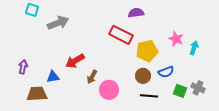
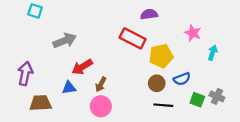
gray arrow: (58, 23) -> (65, 41), moved
pink star: (176, 39) -> (193, 33), moved
purple arrow: (23, 67) -> (25, 73), size x1.5
blue triangle: (53, 77) -> (69, 88), moved
pink circle: (109, 90) -> (101, 106), moved

